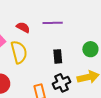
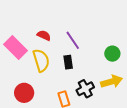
purple line: (53, 23) -> (73, 40), moved, turned 60
black rectangle: (58, 56) -> (68, 62), moved

